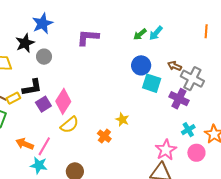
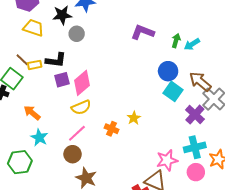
green arrow: (140, 34) -> (176, 41), turned 128
purple L-shape: (88, 37) -> (143, 32), moved
brown arrow: (174, 66) -> (200, 81), size x1.6
cyan cross: (188, 130) -> (195, 147), size x1.5
orange cross: (104, 136) -> (112, 129), turned -32
pink line: (44, 146) -> (77, 133), moved

